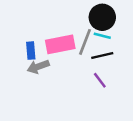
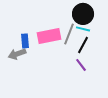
black line: (102, 56) -> (83, 45), turned -48
gray arrow: (38, 67) -> (17, 54), moved

